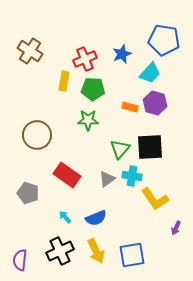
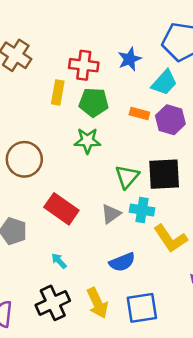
red cross: (85, 59) -> (84, 65), turned 30
orange rectangle: (130, 107) -> (139, 114), moved
blue semicircle: (96, 218) -> (122, 262), moved

